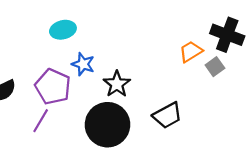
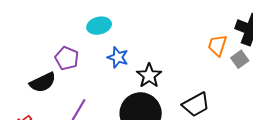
orange trapezoid: (191, 52) -> (217, 45), turned -40
purple pentagon: (53, 87) -> (67, 58), moved, size x0.7

